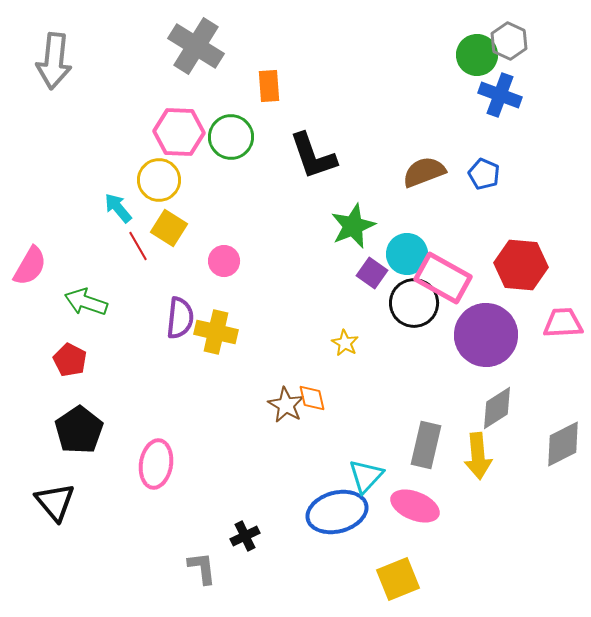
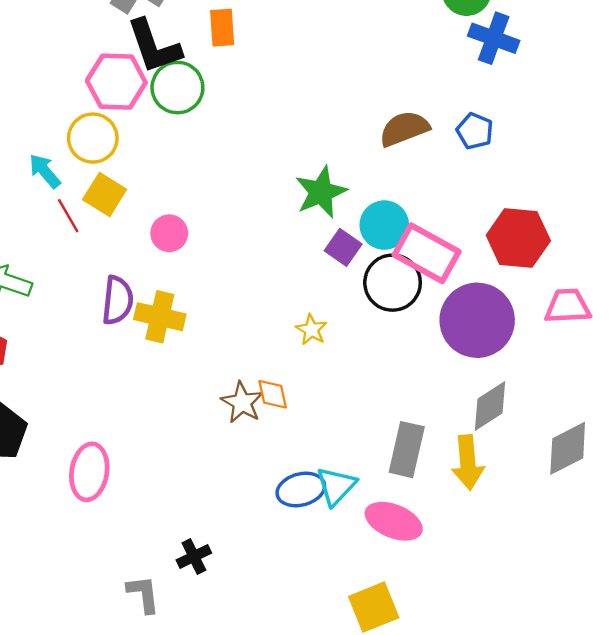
black L-shape: (313, 156) -> (154, 46), moved
blue ellipse: (337, 512) -> (301, 489), moved, size x0.7

